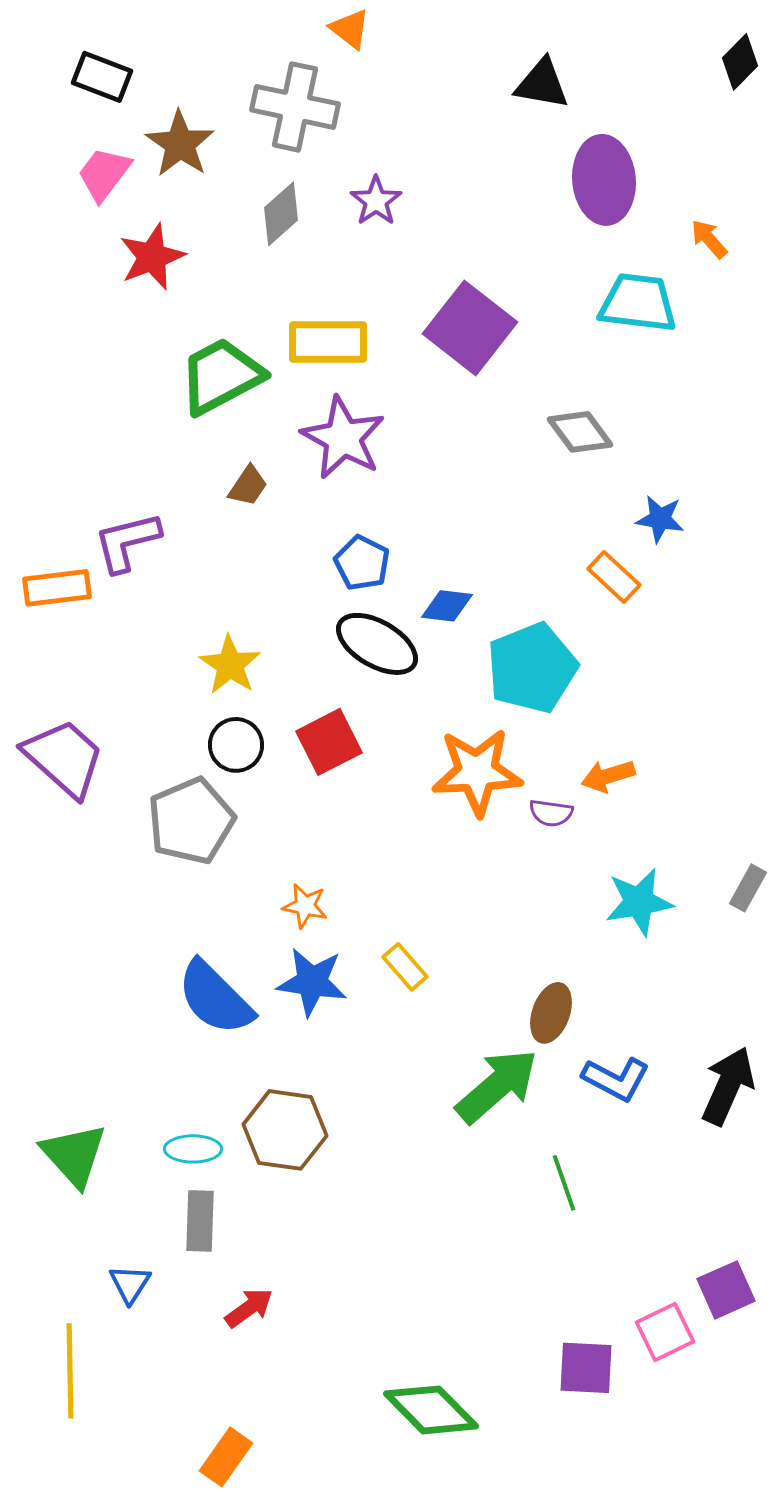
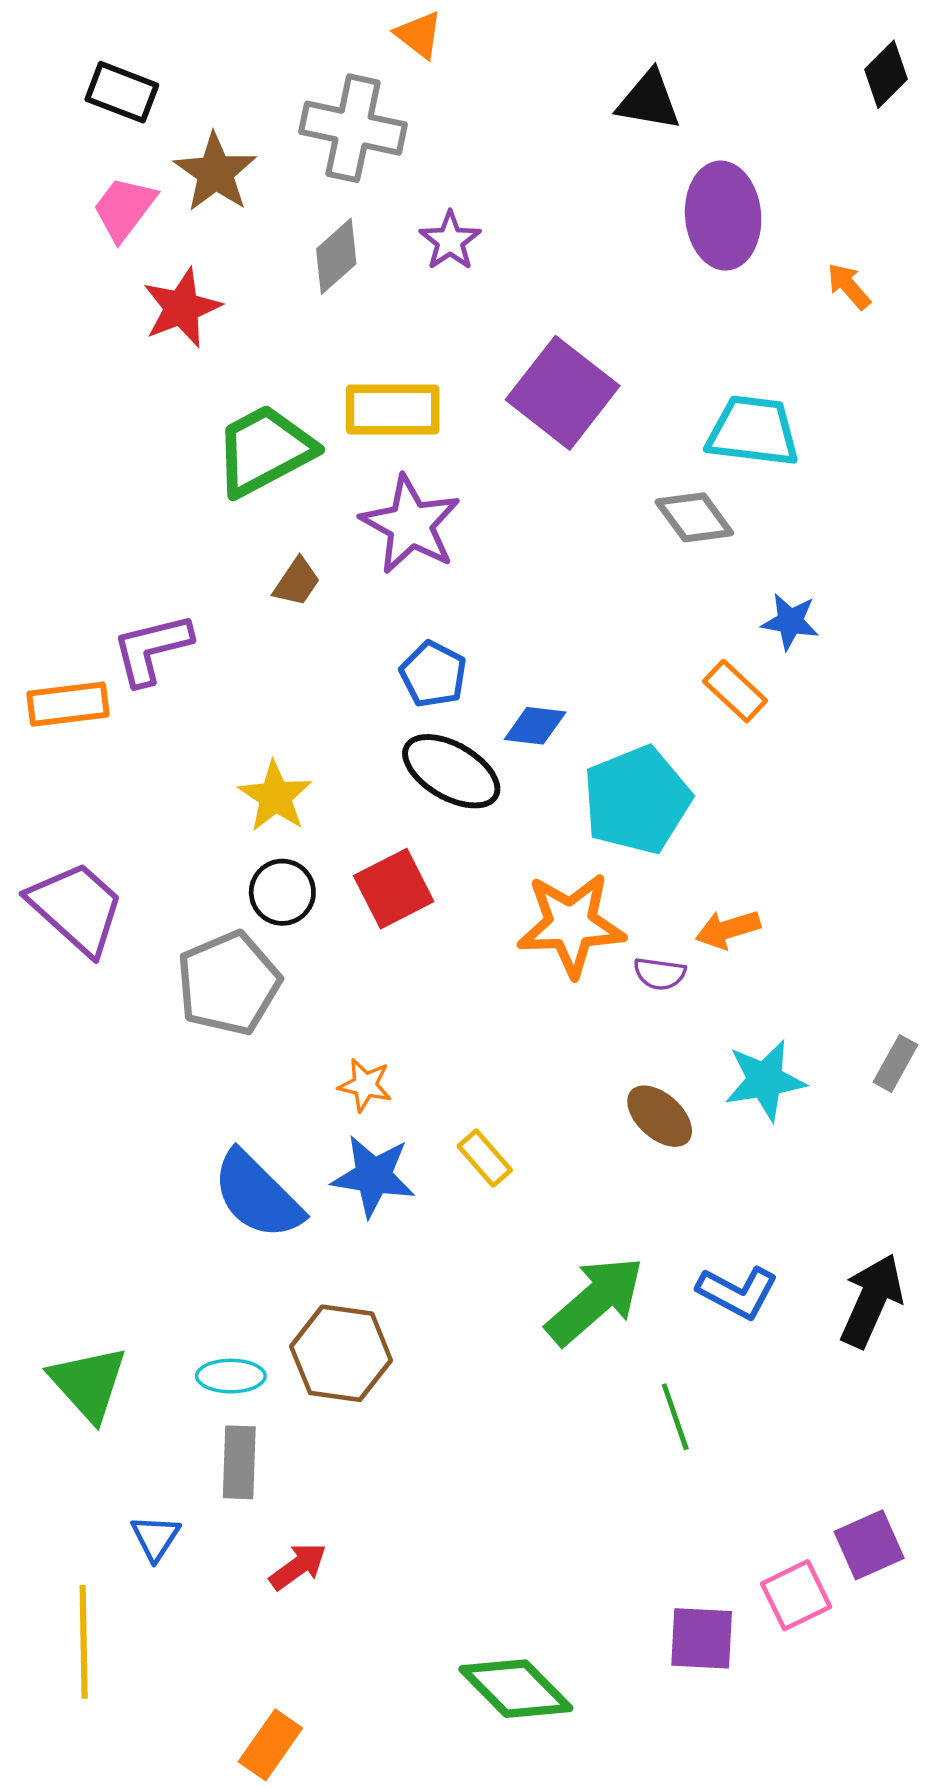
cyan trapezoid: (638, 303) -> (753, 431), moved
brown ellipse: (551, 1013) -> (660, 1116), moved, turned -68

